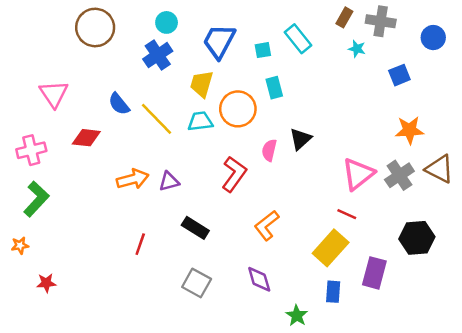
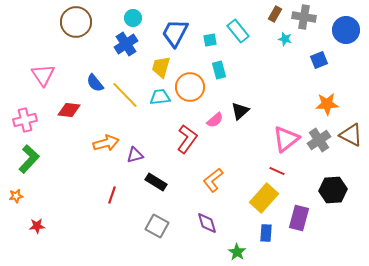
blue circle: (433, 38) -> (346, 30), size x1.4
pink semicircle: (269, 150) -> (215, 120), turned -144
purple triangle: (169, 182) -> (135, 155), moved

